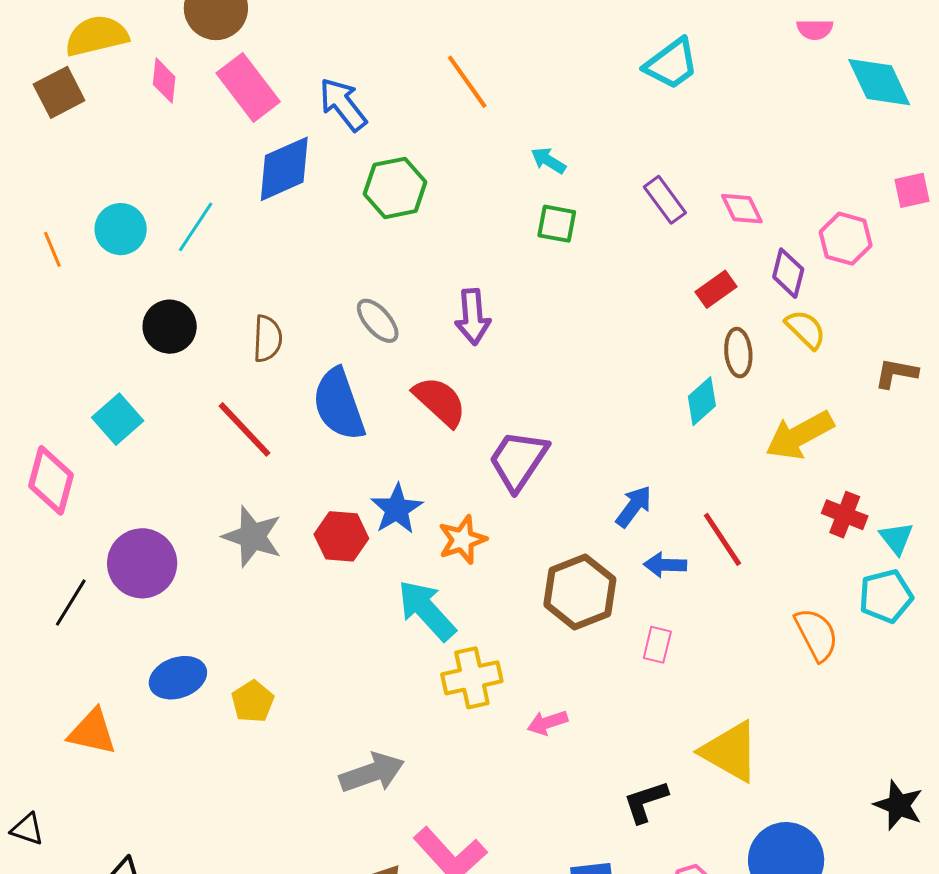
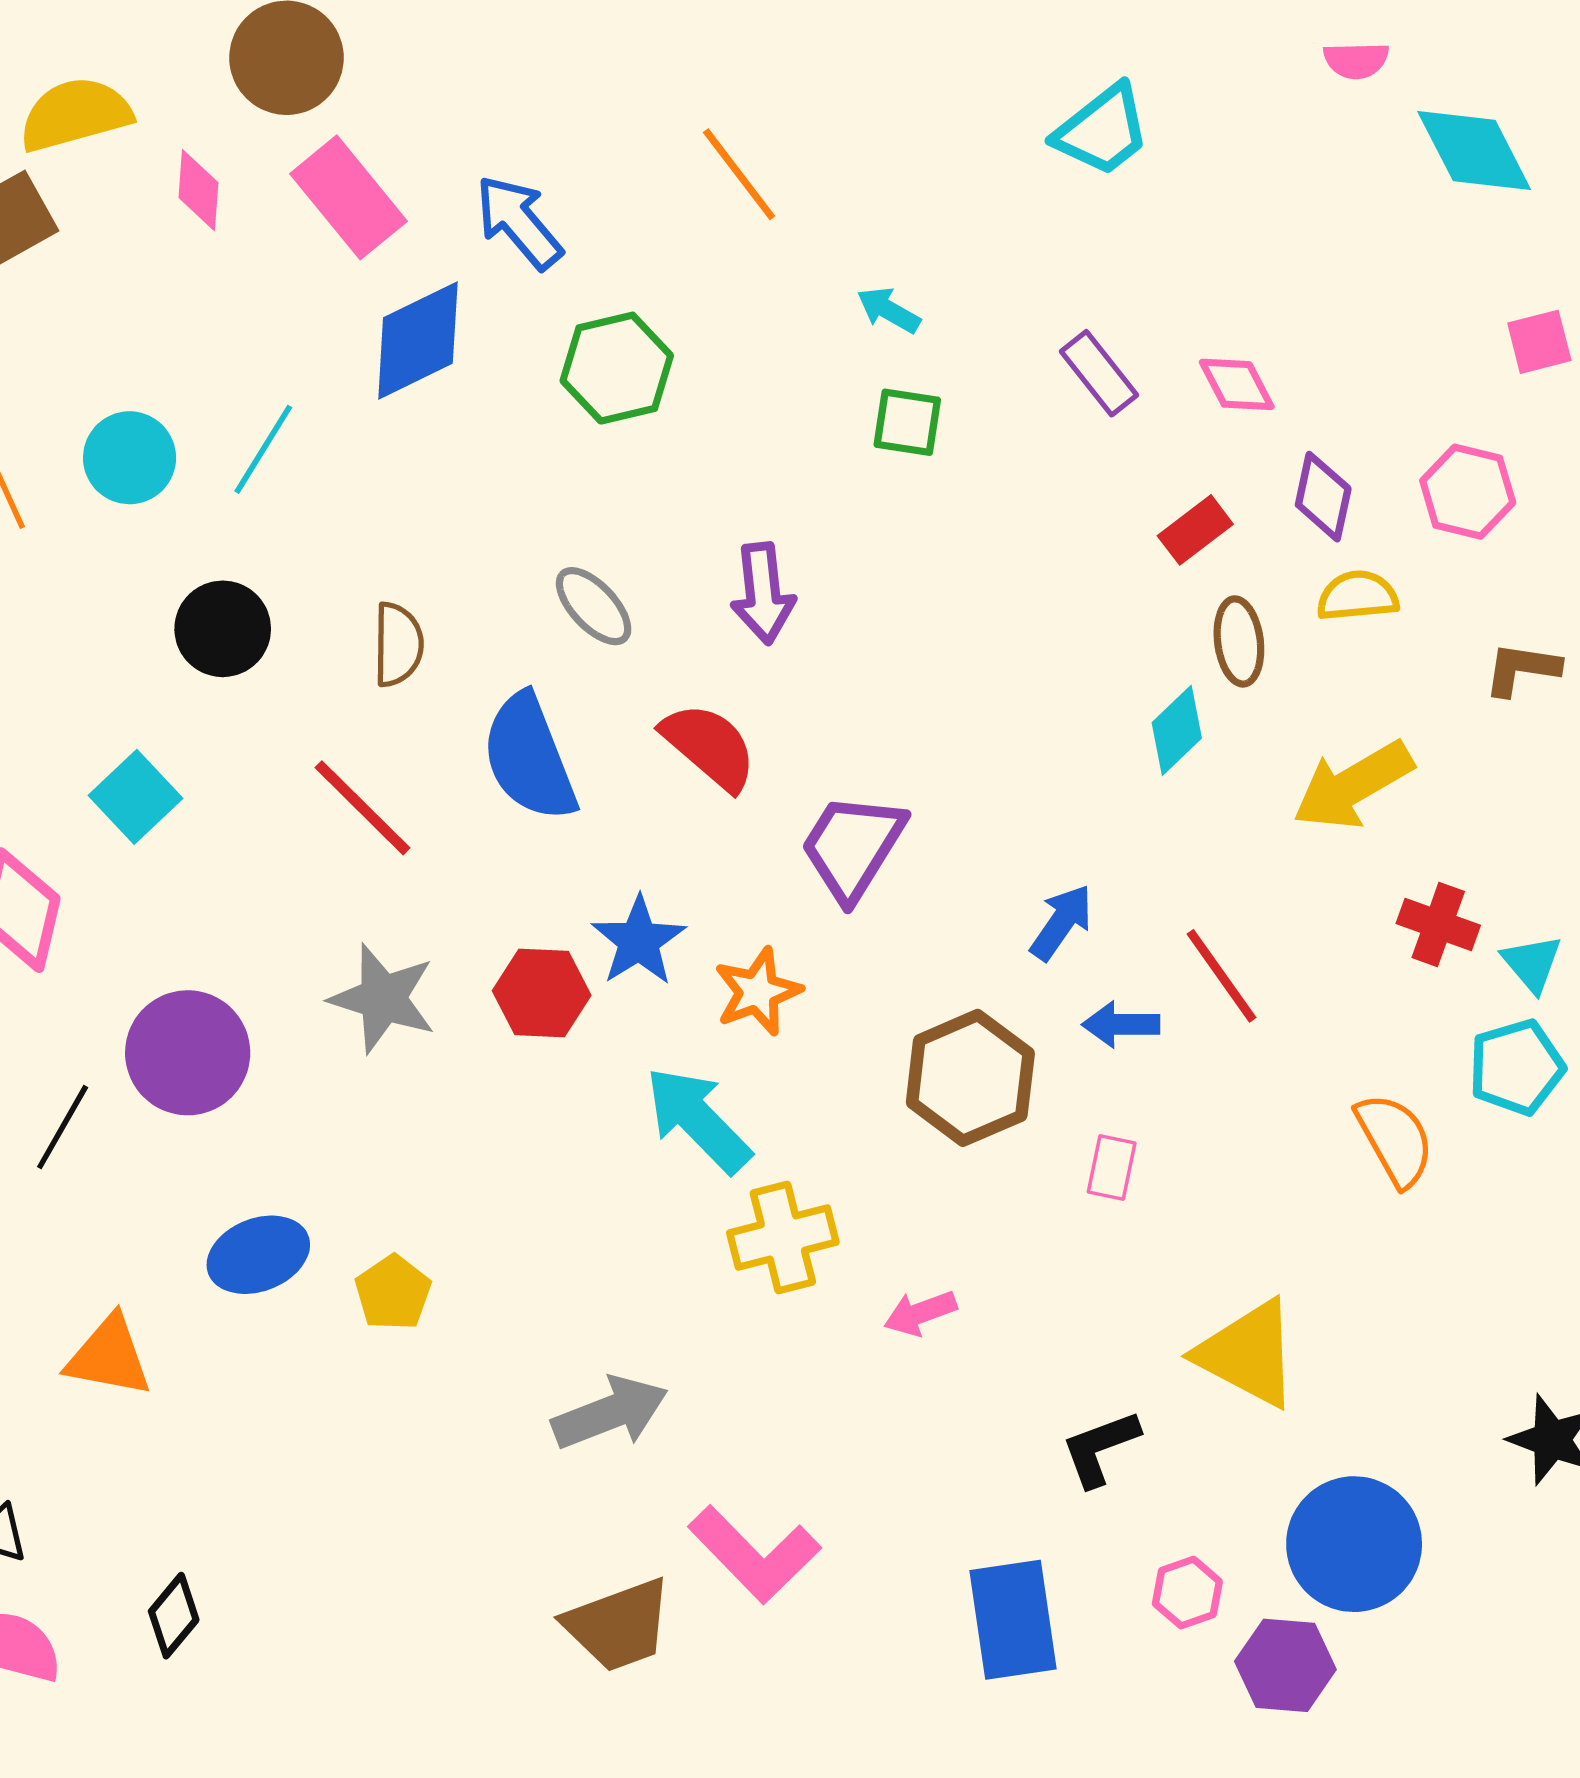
pink hexagon: (846, 239) -> (1468, 492), moved
yellow semicircle: (806, 329) -> (1358, 596), turned -48

